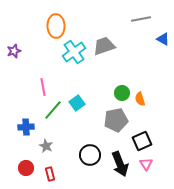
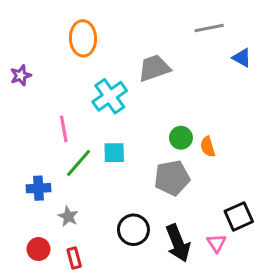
cyan cross: (74, 52) -> (110, 96), moved
cyan square: (77, 103) -> (114, 153), turned 35
black square: (142, 141) -> (239, 216), moved

